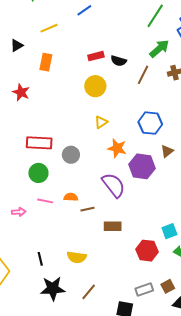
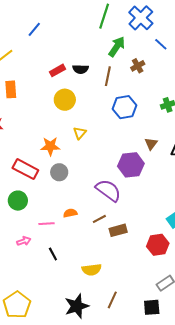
blue hexagon: (150, 123) -> (124, 107), moved
red rectangle: (39, 143) -> (25, 169), turned 40
orange star: (117, 148) -> (50, 146), moved
green circle: (38, 173) -> (18, 201), moved
brown line: (88, 209) -> (99, 219), moved
black line: (40, 259) -> (53, 254), moved

